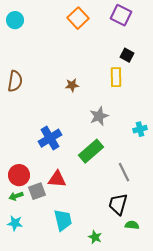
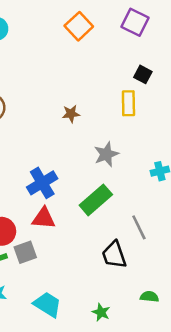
red triangle: (57, 179) -> (44, 218), moved
black trapezoid: (118, 204) -> (114, 255), moved, turned -35
cyan trapezoid: (63, 220) -> (47, 305), moved, turned -45

